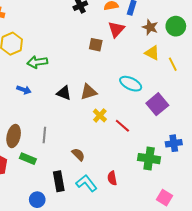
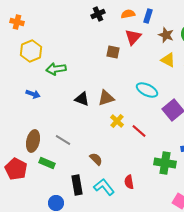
blue arrow: (24, 90) -> (33, 94), moved
gray line: (44, 135) -> (63, 140), turned -63

